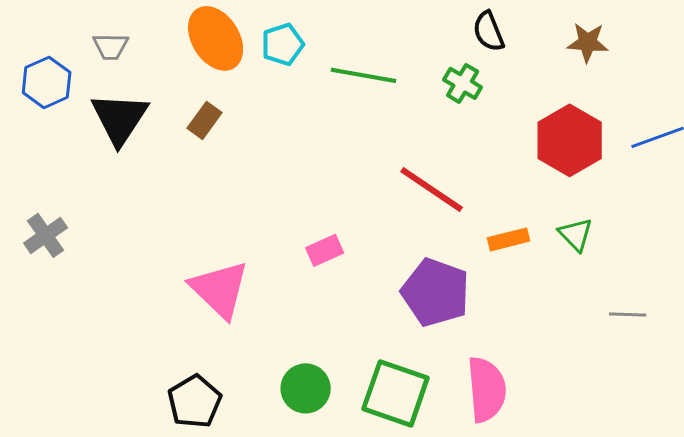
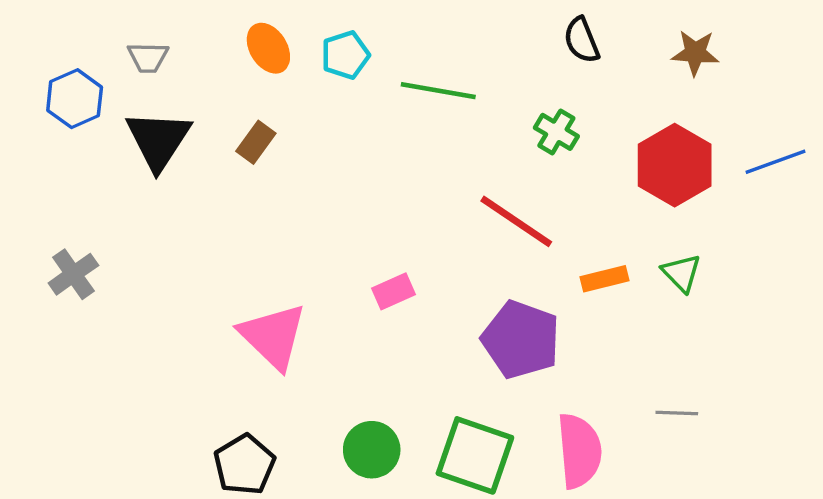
orange ellipse: (216, 38) -> (268, 48), size x0.7
green cross: (463, 83) -> (556, 132), moved
gray line: (628, 314) -> (677, 413), moved

